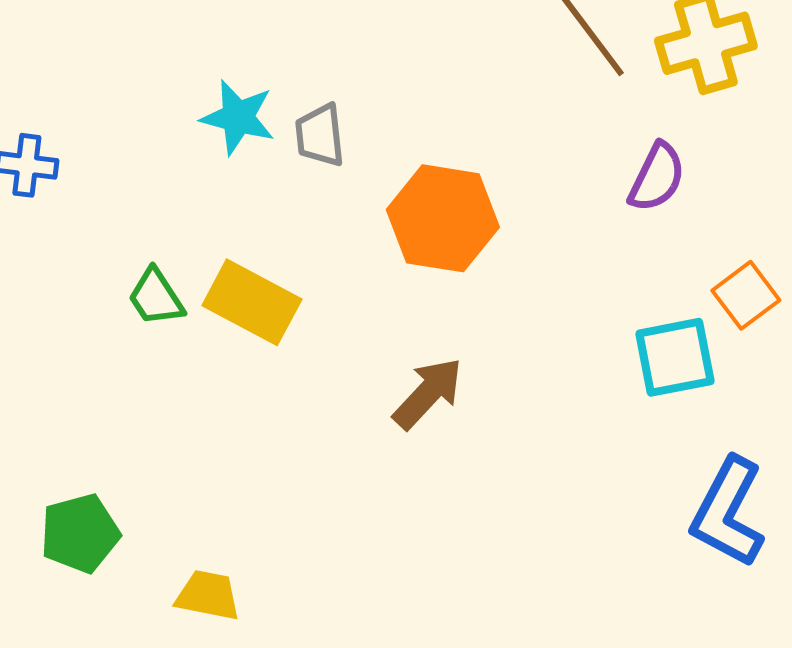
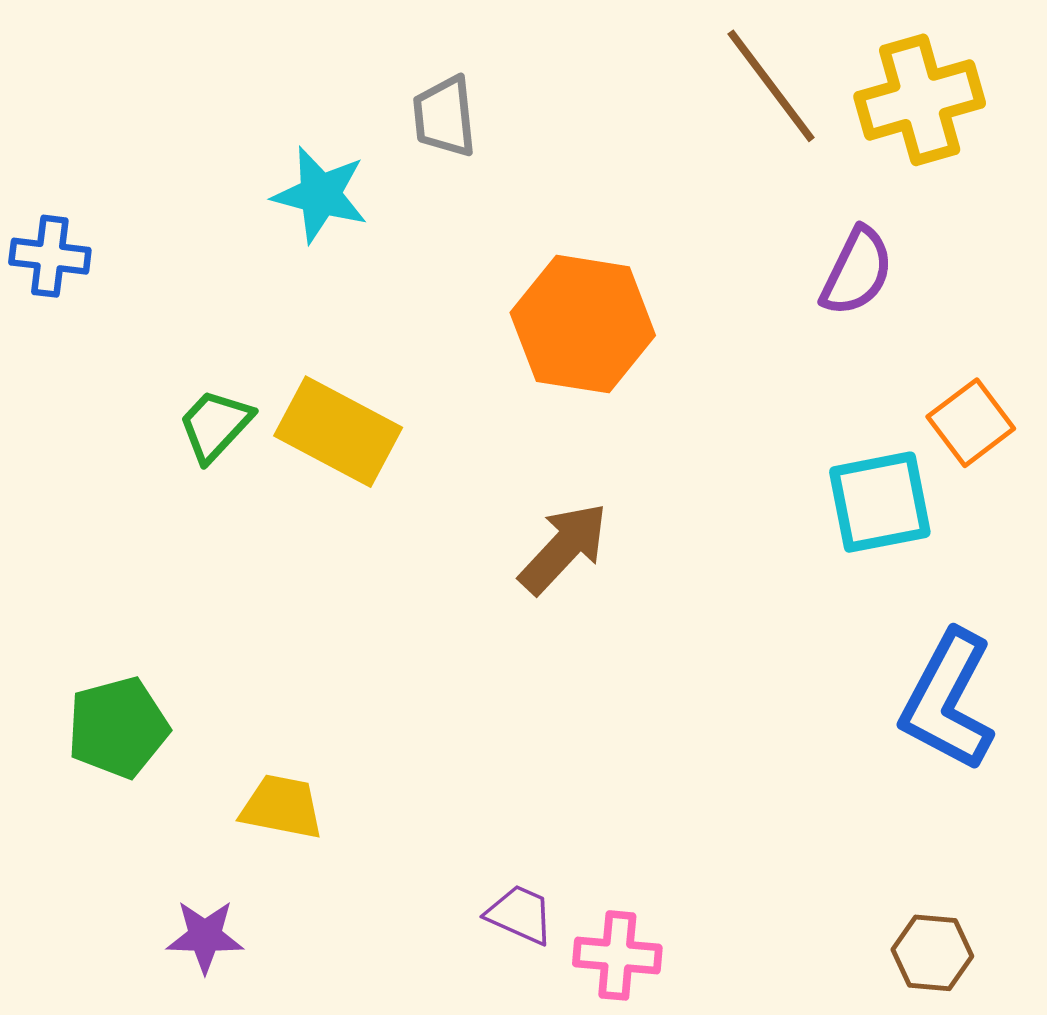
gray trapezoid: (320, 135) -> (444, 117), moved
green trapezoid: (156, 297) -> (215, 425), turned 76

